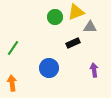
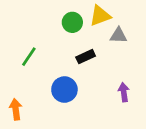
black rectangle: (73, 43) -> (86, 57), moved
green line: (13, 48) -> (29, 57), moved

